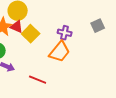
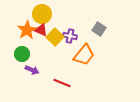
gray square: (98, 26) -> (99, 29), moved, turned -32
purple cross: (65, 33) -> (70, 36), moved

